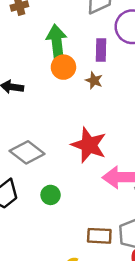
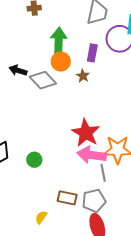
red star: (89, 145) -> (86, 133), moved
gray diamond: (27, 152) -> (43, 80), moved

